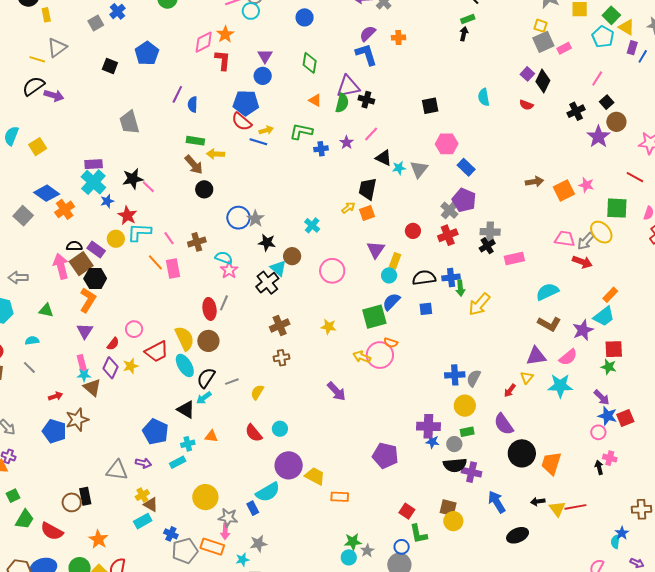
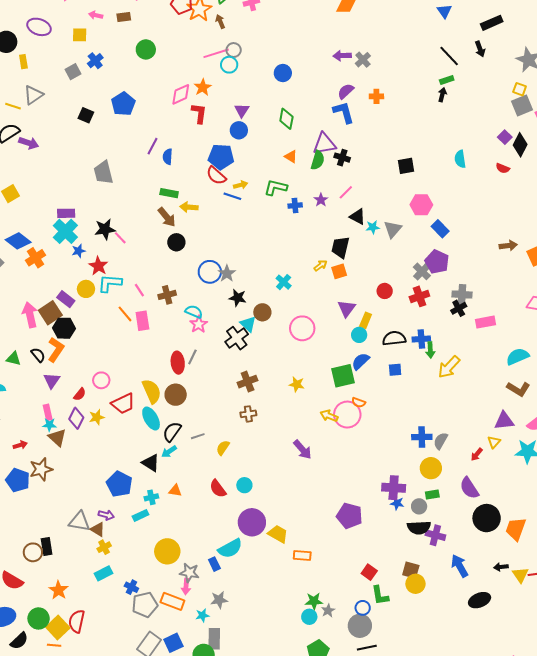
black semicircle: (74, 246) -> (38, 355), moved, turned 49
brown triangle: (151, 505) -> (98, 529), moved

